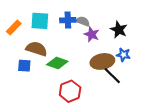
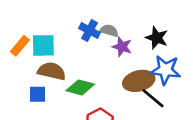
blue cross: (68, 20) -> (89, 31), turned 35
cyan square: (40, 21) -> (43, 45), moved
blue star: (123, 55) -> (166, 70), size x1.6

